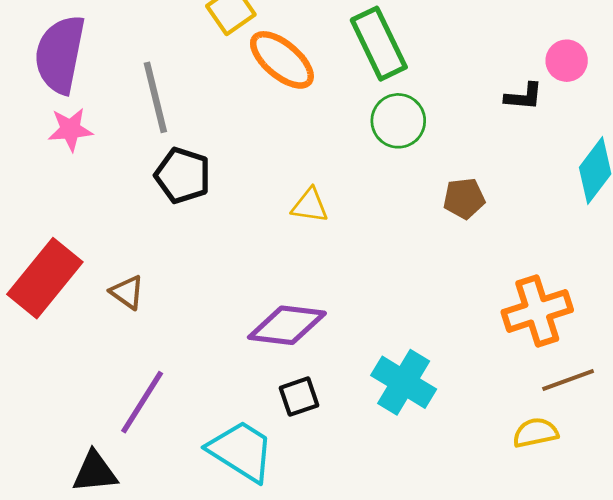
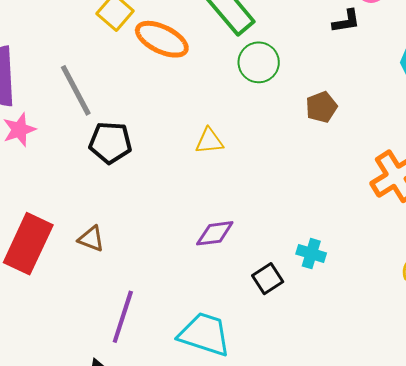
purple diamond: (287, 325) -> (215, 233), size x0.7
cyan cross: (404, 382) -> (311, 254), size x0.6
black square: (299, 397) -> (268, 279), moved

